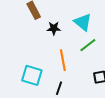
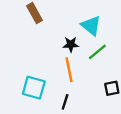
black star: (54, 28) -> (71, 44), moved

